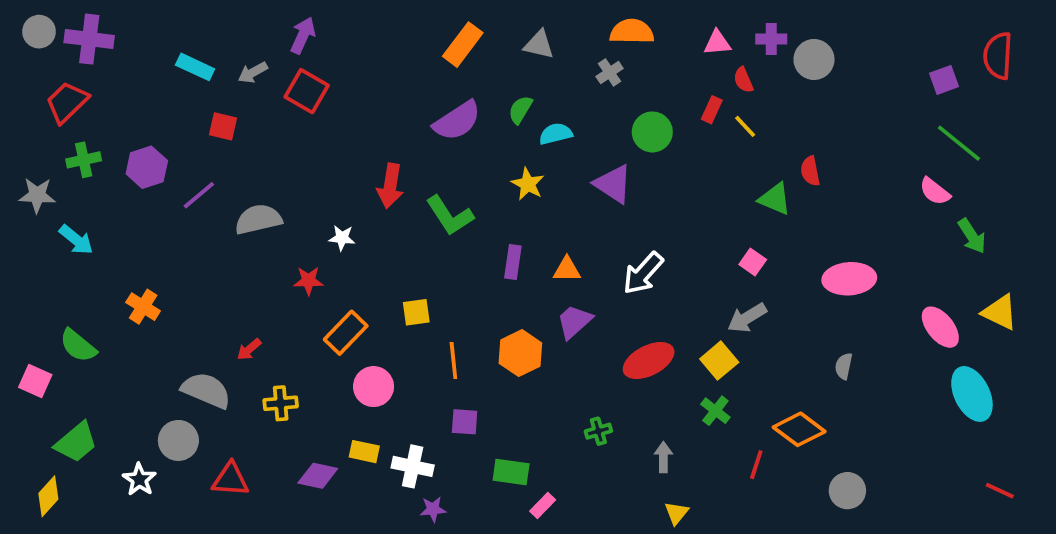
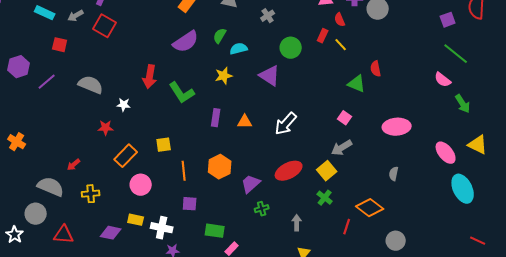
yellow star: (528, 184) -> (224, 76), turned 30
gray semicircle: (258, 219) -> (91, 85), moved, turned 35
purple trapezoid: (574, 322) -> (251, 184), moved

